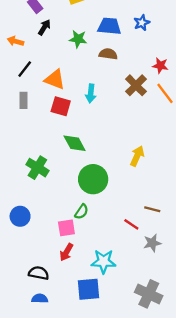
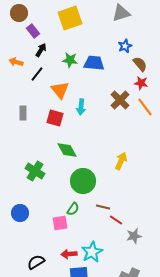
blue trapezoid: (109, 26) -> (94, 63), moved
brown semicircle: (108, 54) -> (140, 64), moved, turned 42
black line: (25, 69) -> (37, 74), moved
orange triangle: (55, 79) -> (60, 90), moved, turned 30
brown line: (152, 209) -> (103, 207), moved
red arrow: (66, 252) -> (69, 254), moved, turned 56
cyan star: (104, 261) -> (92, 252), turned -30
black semicircle: (39, 273) -> (36, 262), turned -42

